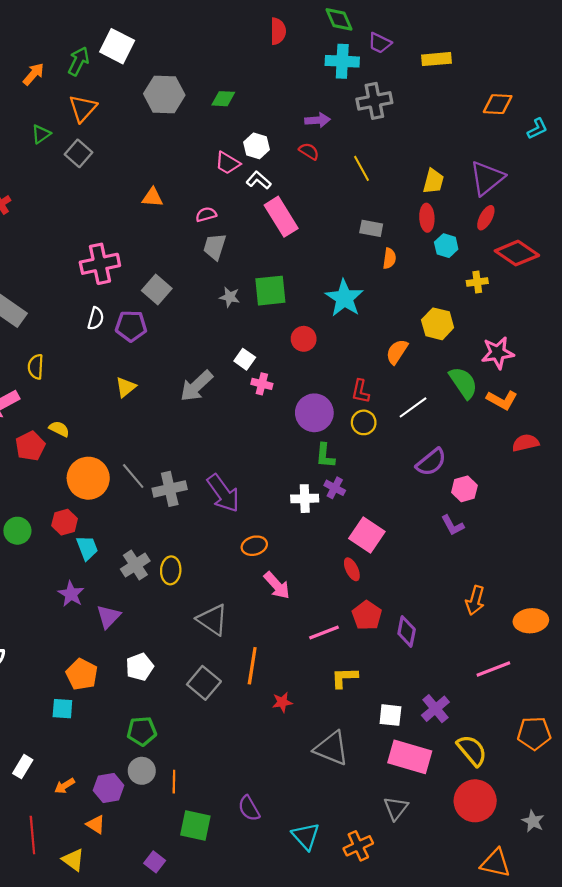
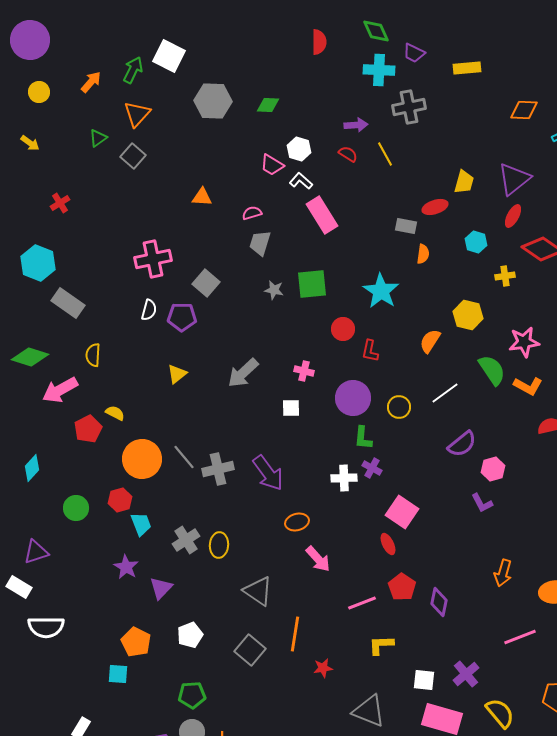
yellow line: (361, 168) -> (385, 154), moved
red ellipse: (427, 218) -> (435, 207), moved, turned 75
white square: (245, 359) -> (291, 408), moved, turned -36
red L-shape: (360, 391) -> (370, 351), moved

